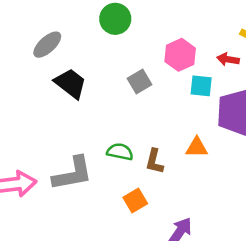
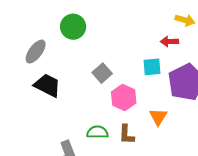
gray ellipse: (47, 45) -> (36, 52), moved
pink hexagon: (180, 55) -> (124, 98), moved
orange triangle: (197, 147) -> (158, 117), turned -48

